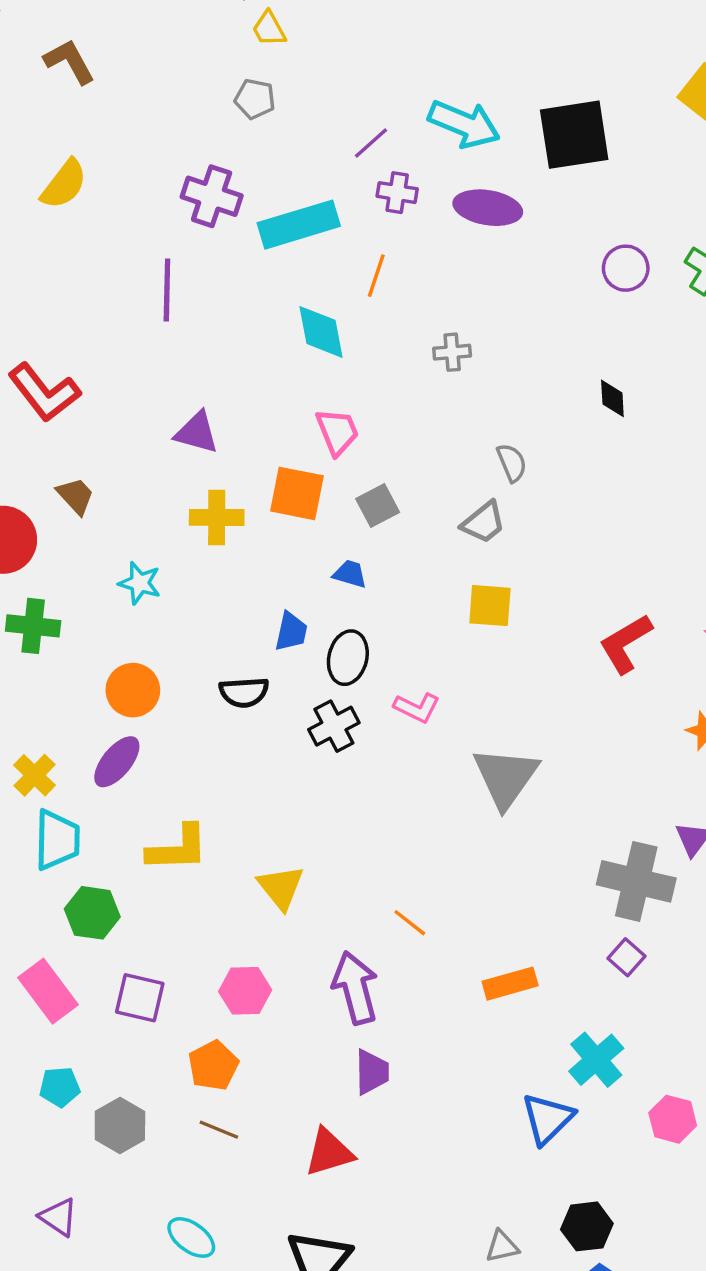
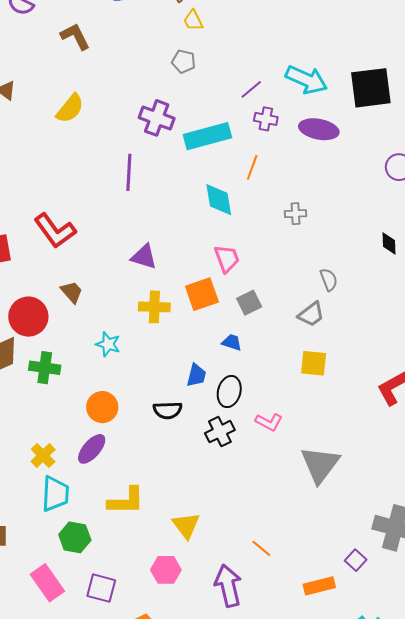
orange square: (297, 493) -> (202, 294), turned -32
purple square: (627, 957) -> (356, 560), moved
pink hexagon: (245, 991) -> (166, 570), moved

